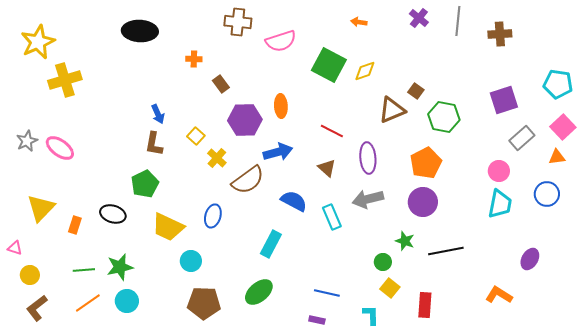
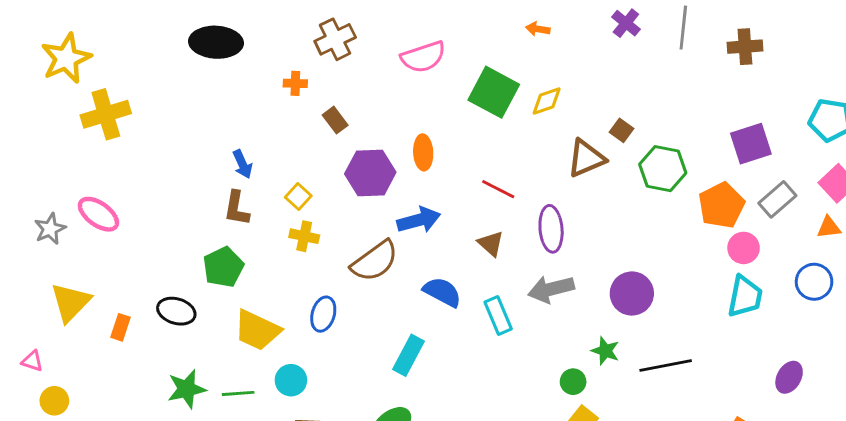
brown cross: (238, 22) -> (335, 39), moved, turned -32
gray star: (27, 141) -> (50, 229), moved
yellow cross: (217, 158) -> (304, 236), moved, turned -30
orange pentagon: (426, 163) -> (721, 205), moved
green line: (84, 270) -> (238, 393), moved

